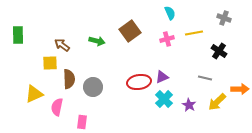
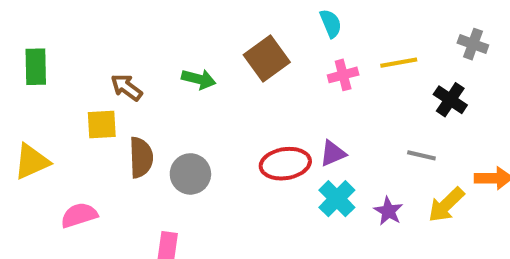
cyan semicircle: (170, 13) -> (331, 23), moved
gray cross: (224, 18) -> (473, 44), moved
yellow triangle: (34, 94) -> (32, 162), moved
pink semicircle: (57, 107) -> (79, 215), moved, turned 60

